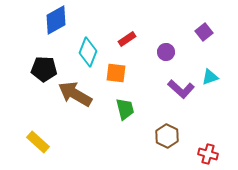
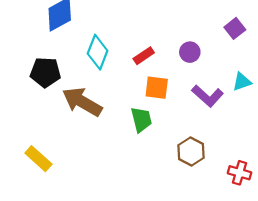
red rectangle: (127, 39) -> (144, 56), moved
orange square: (116, 73) -> (157, 88), moved

